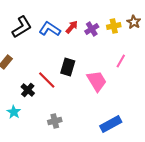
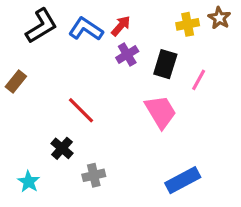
purple cross: (92, 29) -> (127, 55), moved
black rectangle: (68, 67) -> (165, 64), moved
black cross: (28, 90) -> (62, 148), moved
cyan star: (14, 112) -> (29, 182), moved

